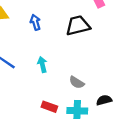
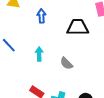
gray semicircle: (77, 82) -> (66, 63), moved

